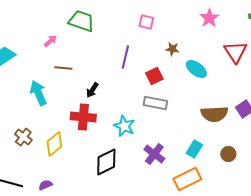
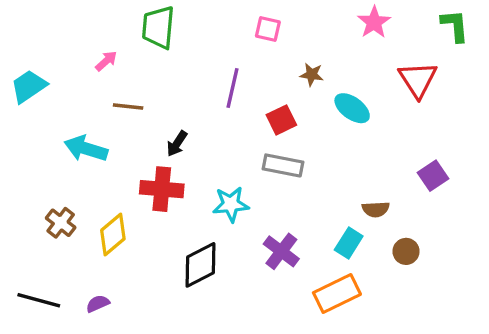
green trapezoid: (81, 21) -> (158, 27), turned -104
cyan arrow: (38, 93) -> (86, 149), turned -50
brown semicircle: (214, 114) -> (376, 209), moved, size x0.6
cyan star: (124, 126) -> (231, 204), turned -30

